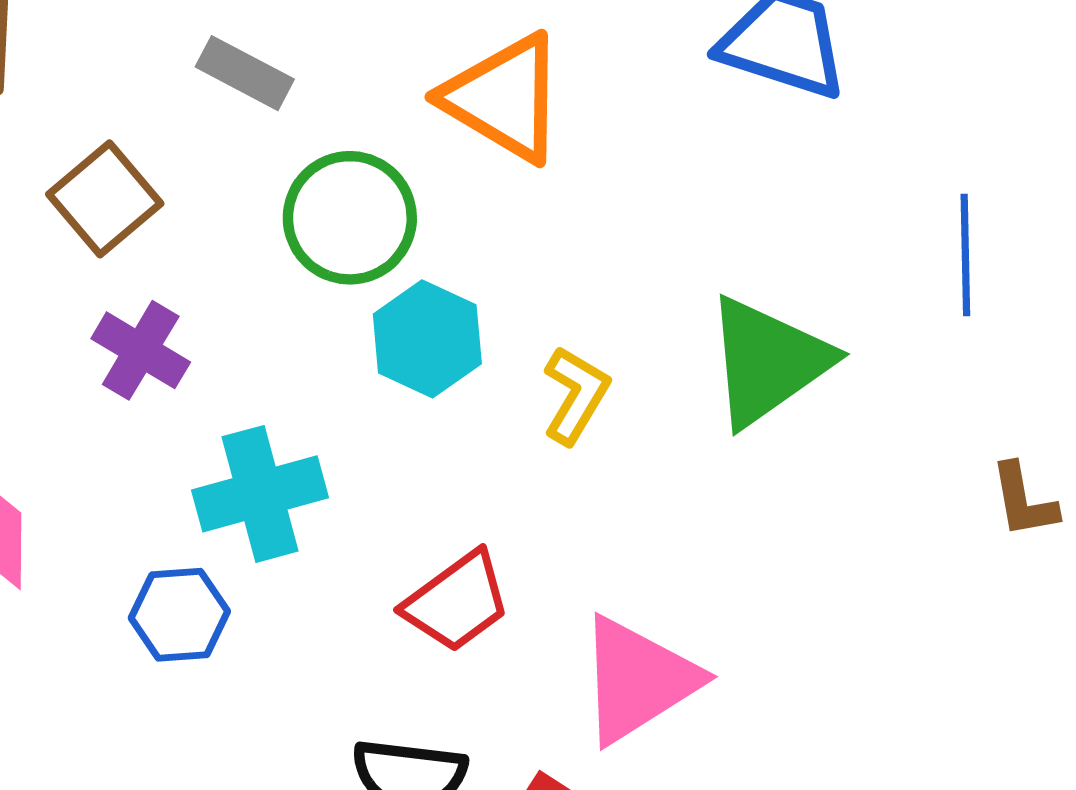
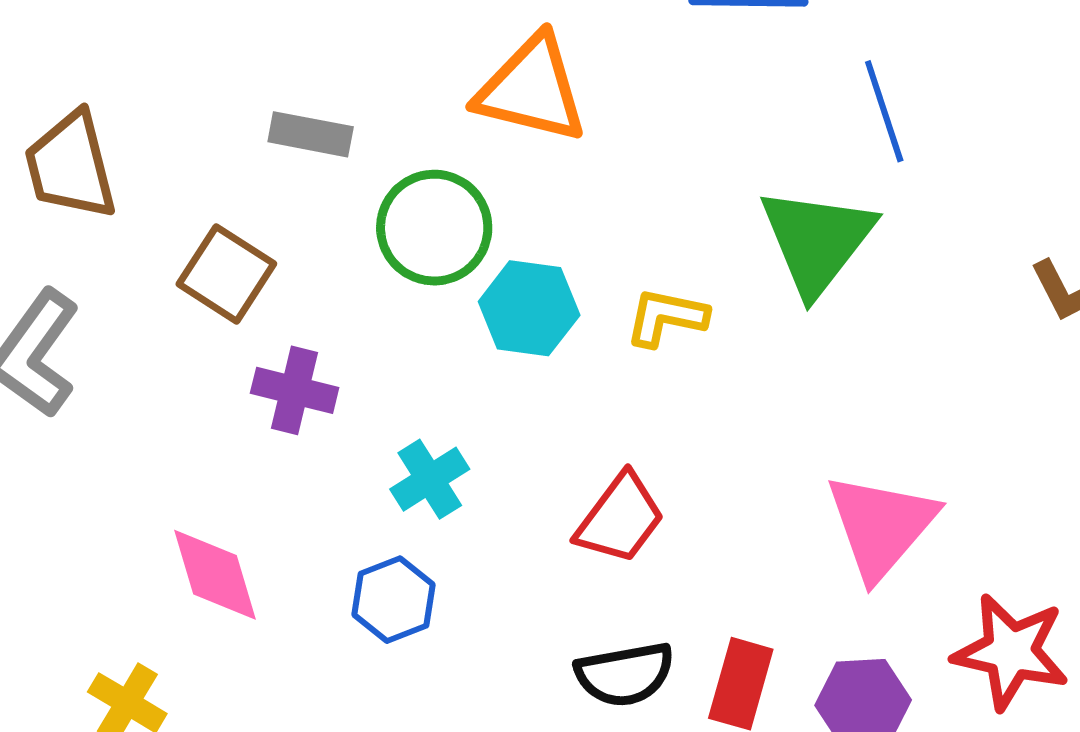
blue line: (965, 255) -> (884, 111), moved
yellow L-shape: (576, 395) -> (666, 317), turned -92
cyan cross: (260, 494) -> (430, 479), size x0.7
pink triangle: (638, 680) -> (881, 526), moved

